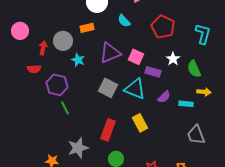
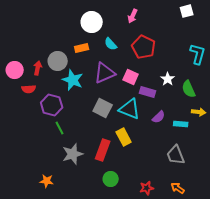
cyan semicircle: (124, 21) -> (111, 44), moved
red pentagon: (163, 27) -> (144, 47), moved
pink circle: (20, 31) -> (15, 70), moved
cyan star: (78, 60) -> (73, 80), size x1.5
yellow rectangle: (140, 123) -> (124, 137), moved
gray trapezoid: (196, 135) -> (176, 155), moved
gray star: (78, 148) -> (73, 154), moved

